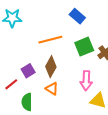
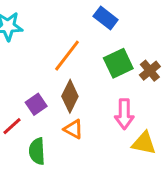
orange line: (50, 40) -> (67, 56), turned -35

